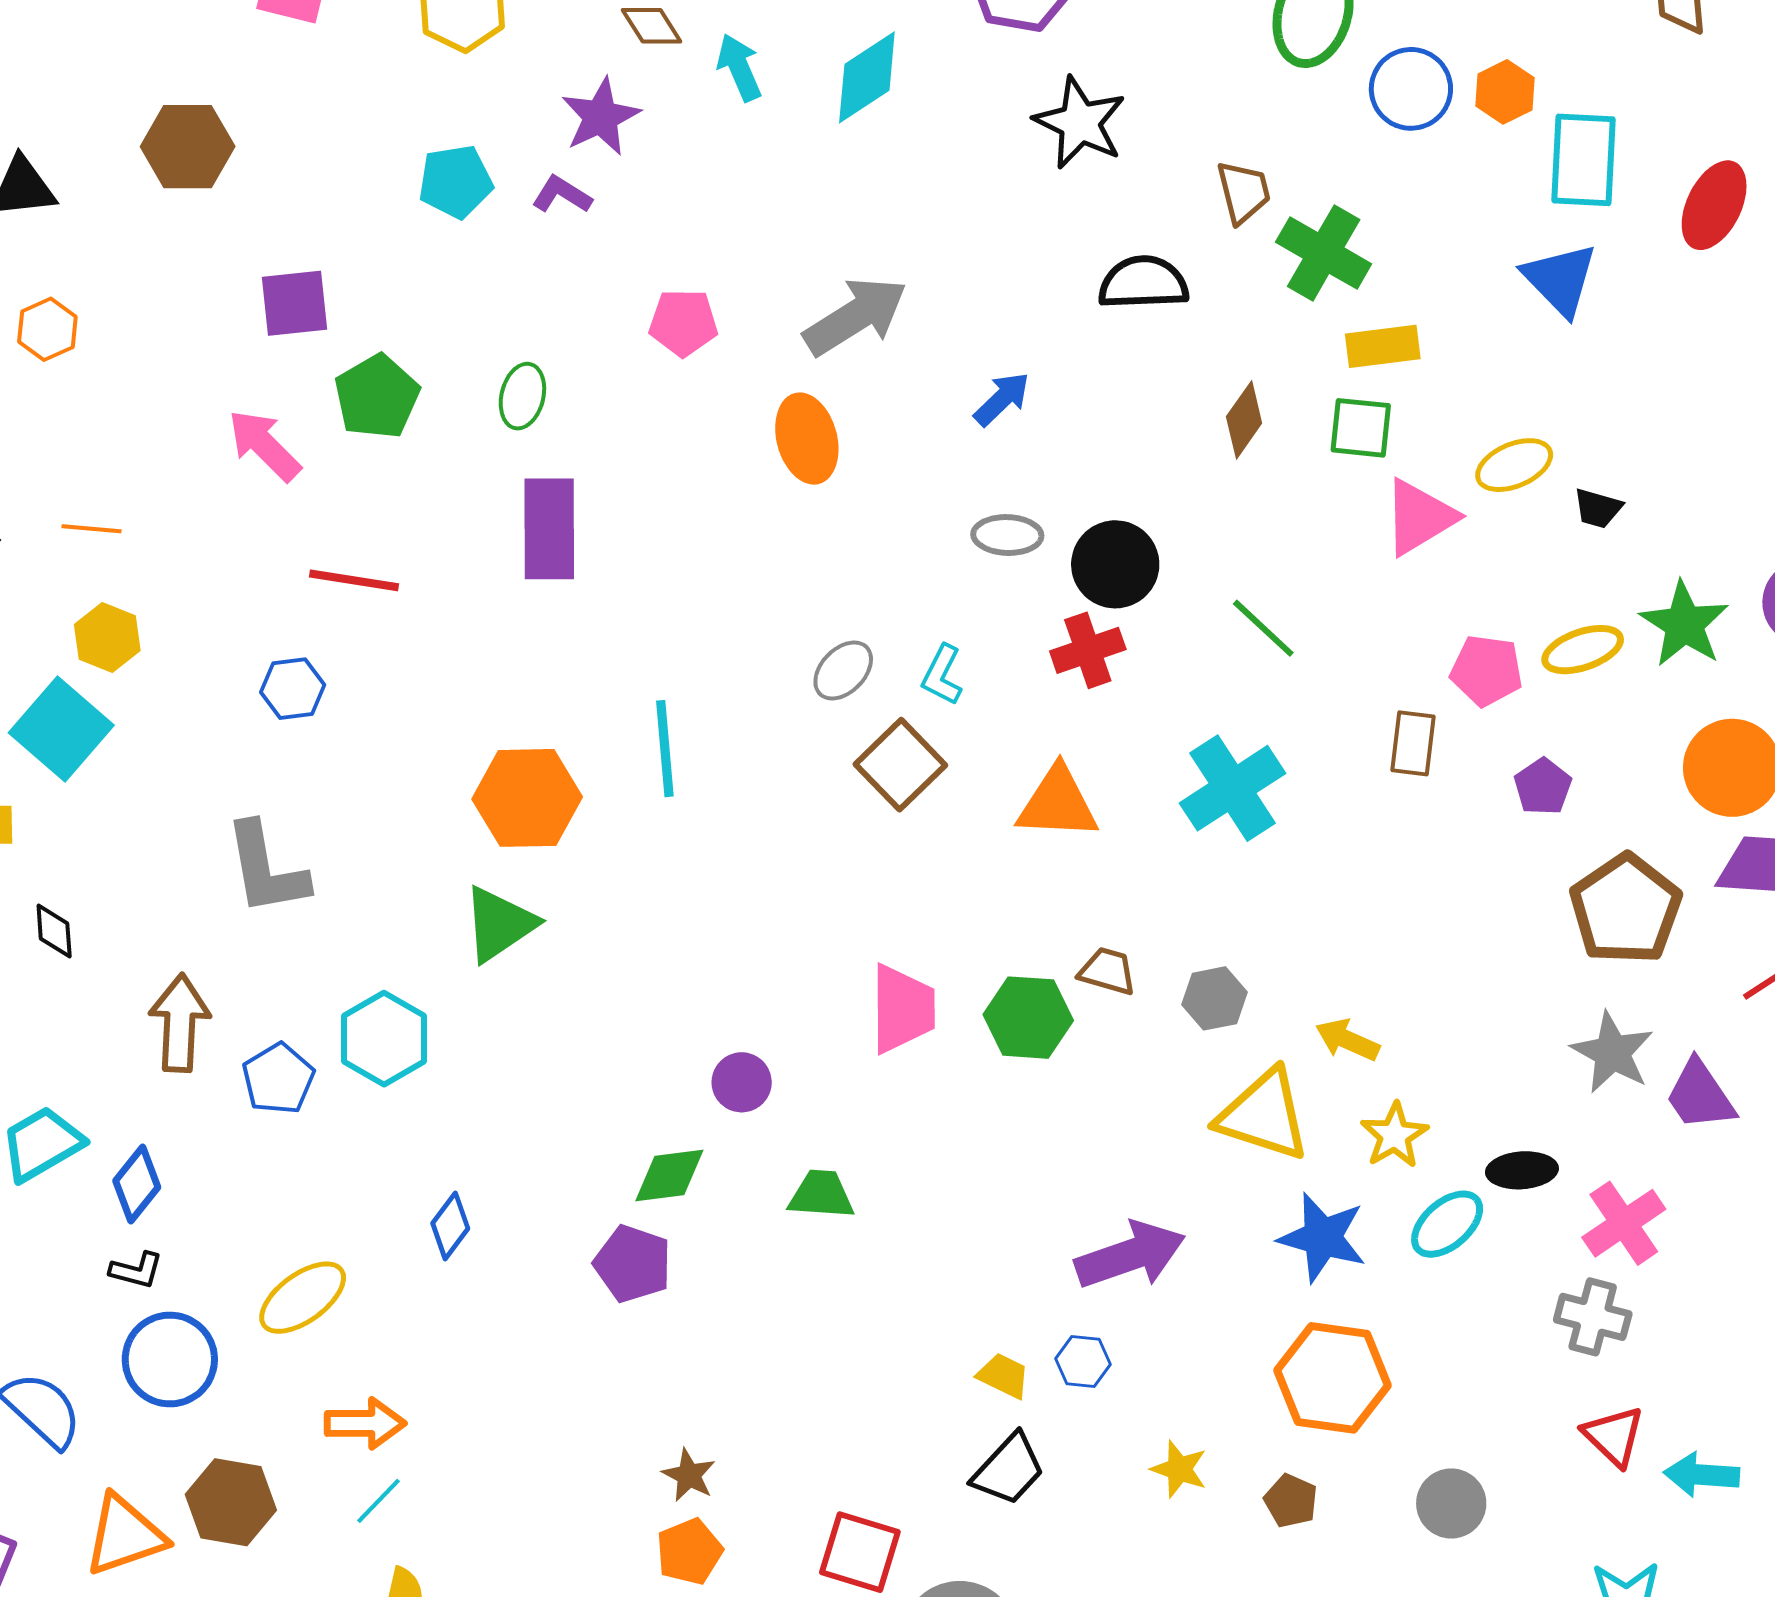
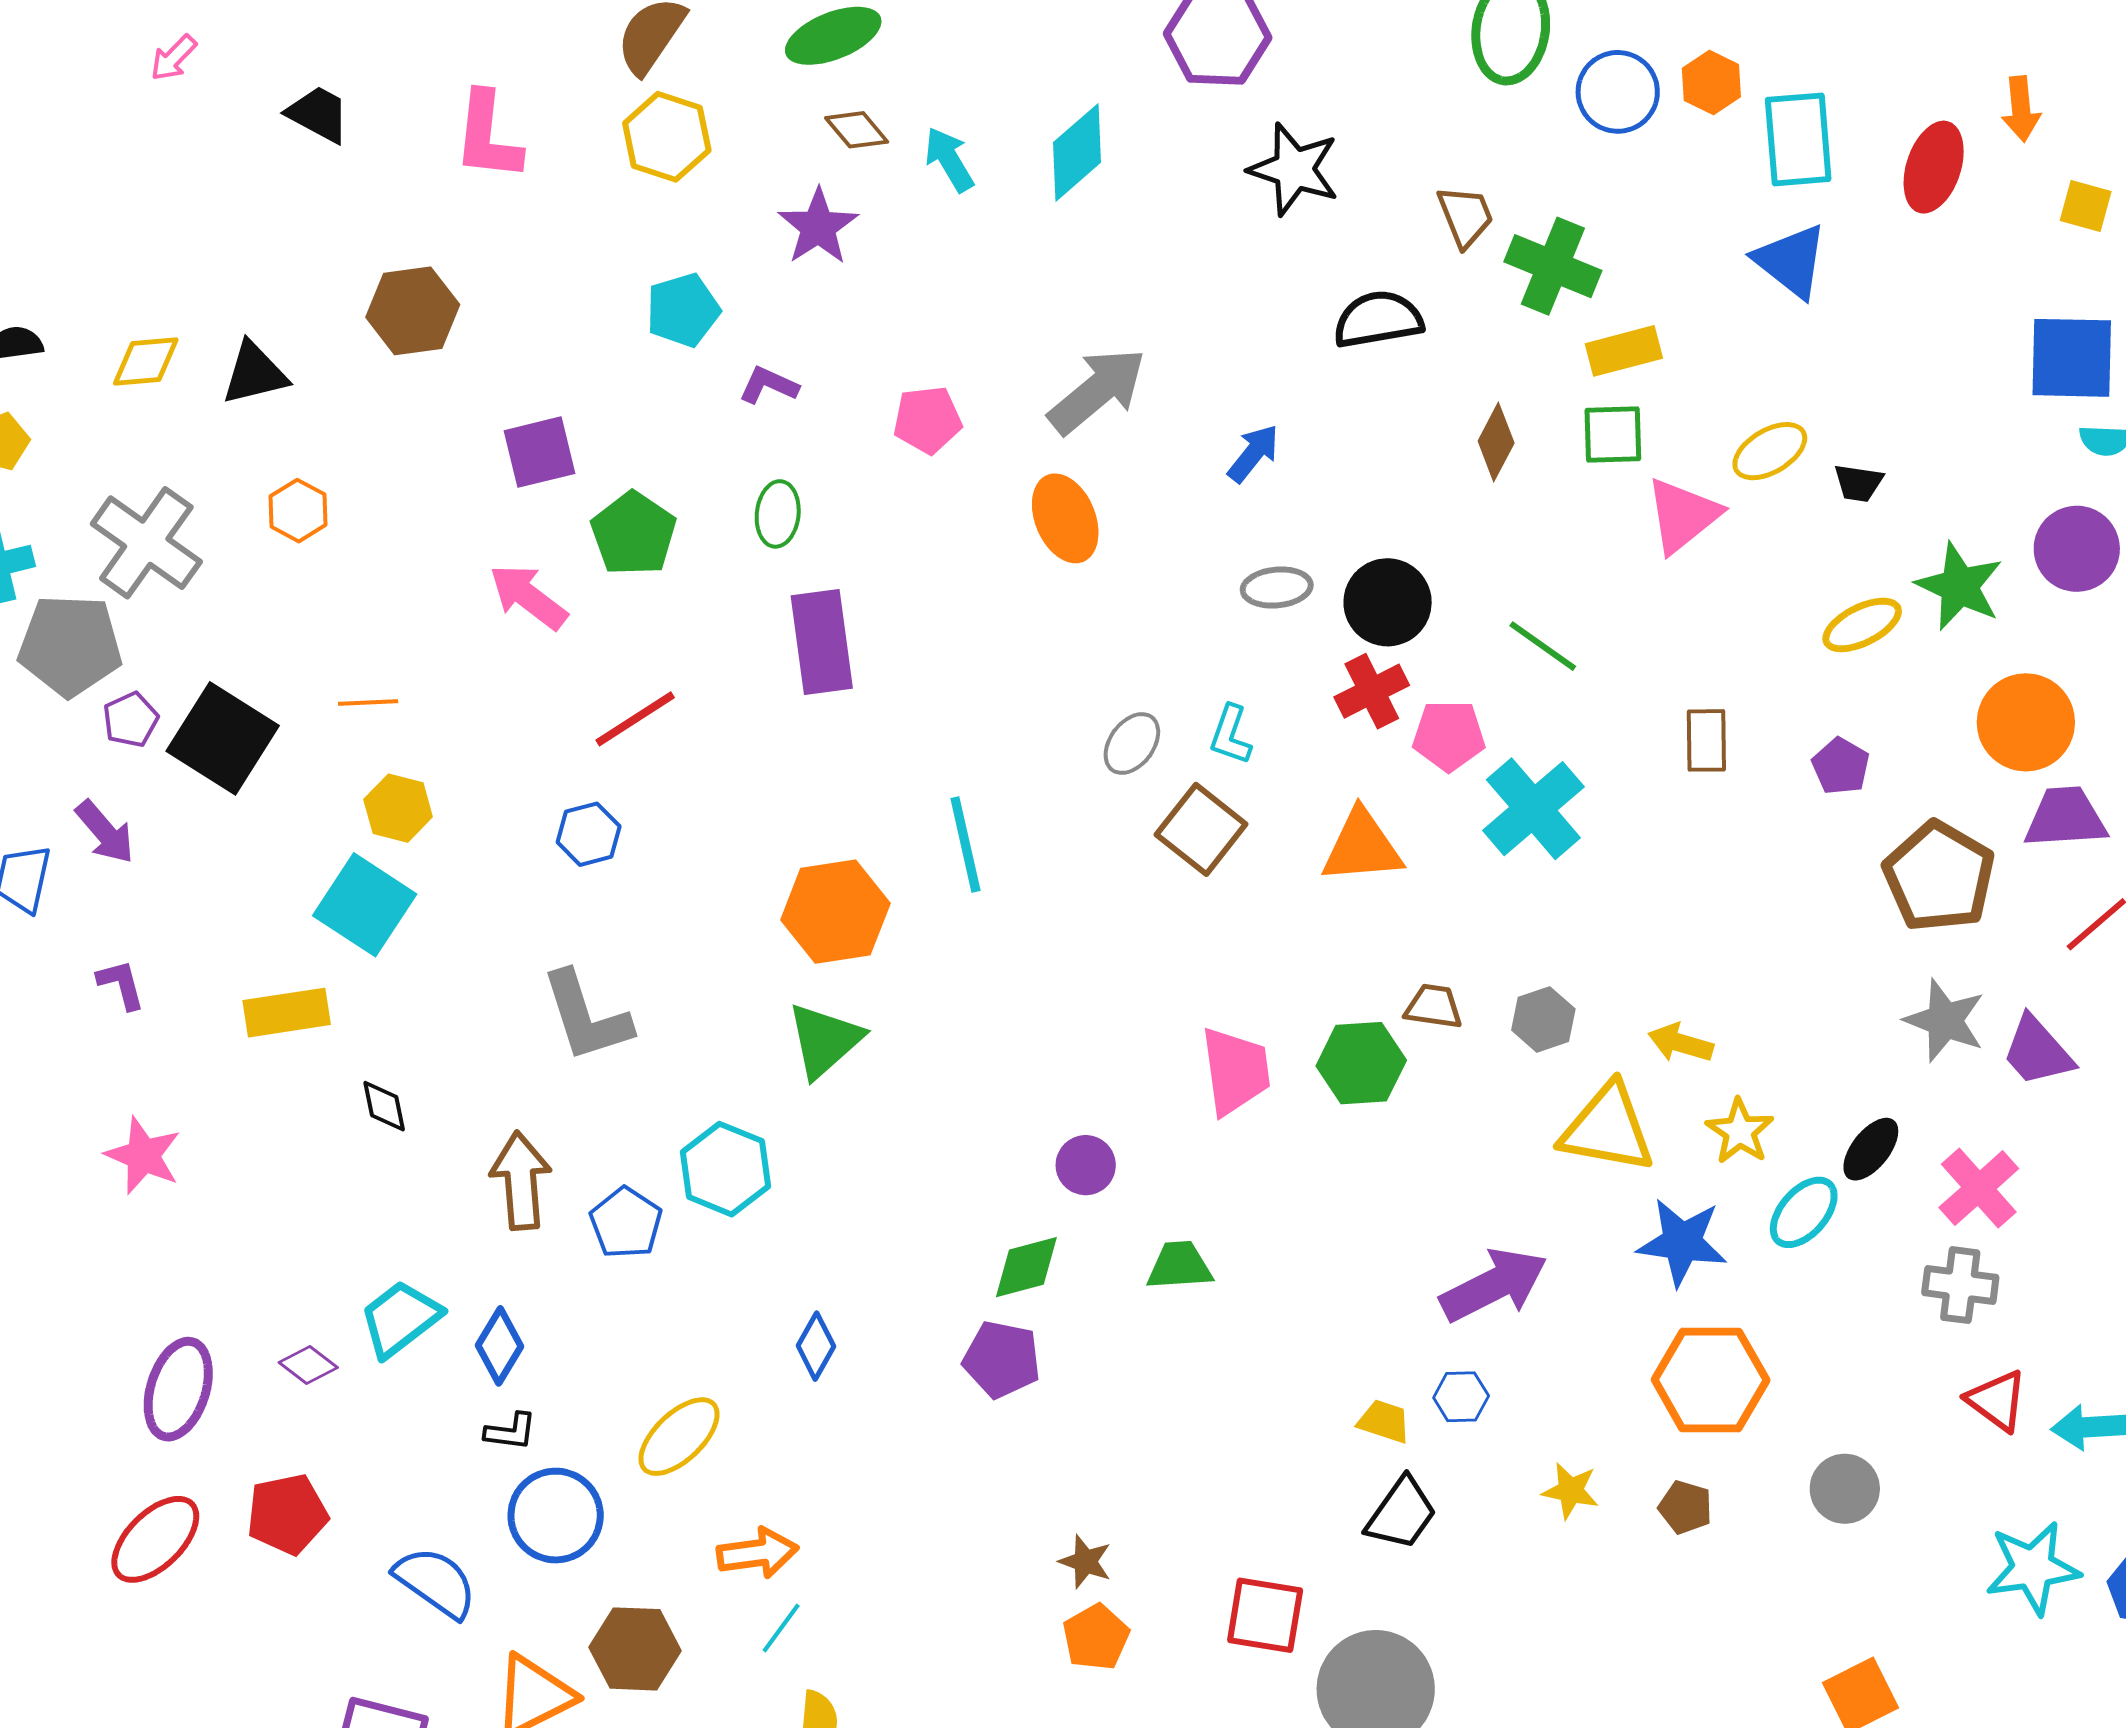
purple L-shape: (562, 195) -> (769, 385), moved
red line: (354, 580) -> (635, 719), turned -34
pink pentagon: (1487, 670) -> (1449, 736), moved
black ellipse: (1522, 1170) -> (1871, 1149), turned -40

